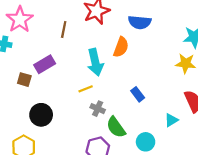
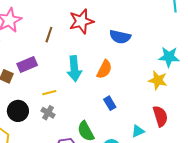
orange semicircle: (121, 47) -> (104, 69), moved
yellow line: (86, 89) -> (49, 93), moved
gray cross: (98, 109) -> (48, 113), moved

